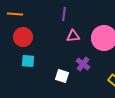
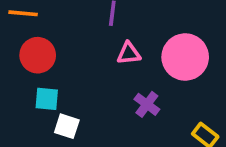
white square: (62, 76) -> (67, 126), moved

